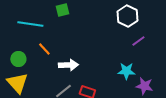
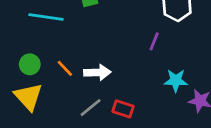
purple line: (138, 41) -> (154, 41), moved, turned -32
orange line: (44, 49) -> (65, 68), moved

